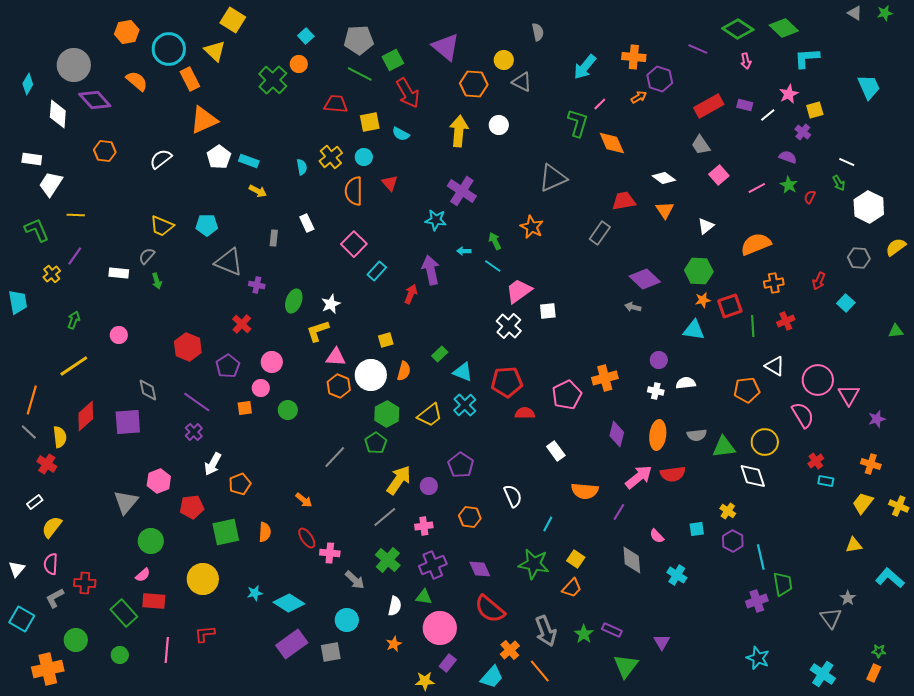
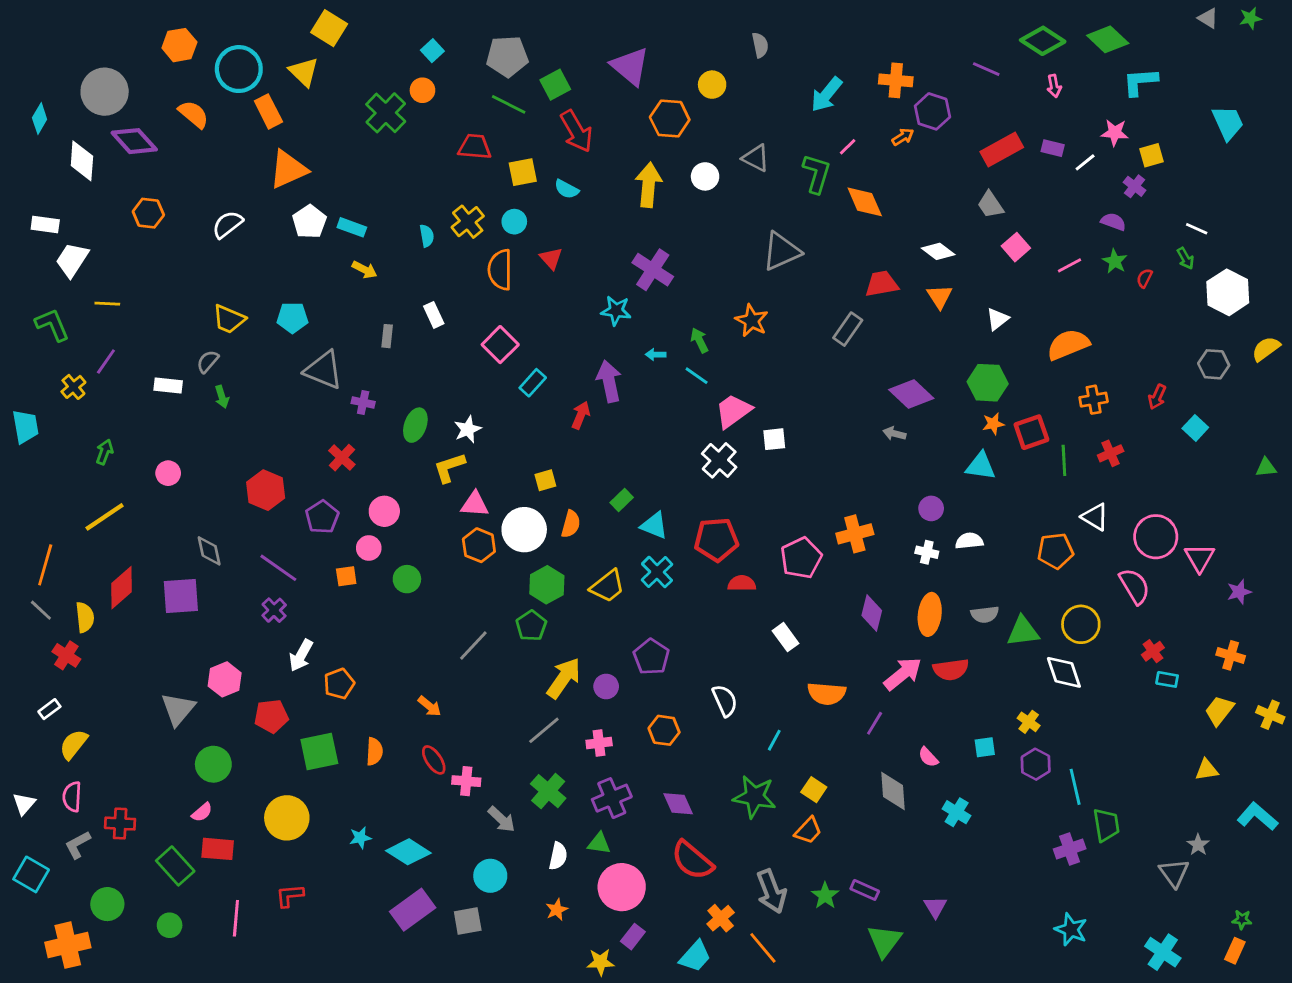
gray triangle: (522, 82) -> (756, 158), moved
pink star: (789, 94) -> (1115, 133), turned 30

